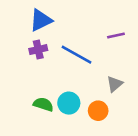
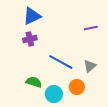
blue line: (76, 55) -> (61, 62), moved
cyan circle: (69, 103) -> (54, 94), moved

